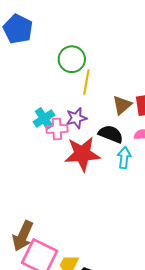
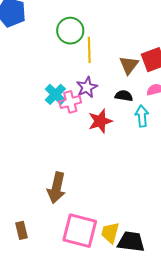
black semicircle: (111, 134) -> (124, 96), size x0.7
red star: (82, 154) -> (100, 121), size x0.7
brown arrow: (23, 236) -> (57, 188), moved

